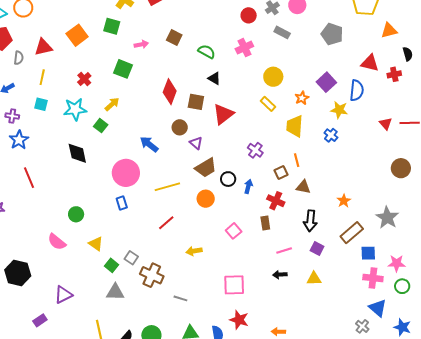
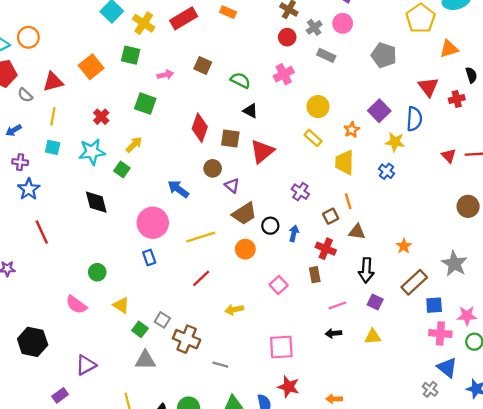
gray semicircle: (19, 58) -> (25, 95), turned 128
red triangle: (370, 63) -> (428, 87), turned 42

